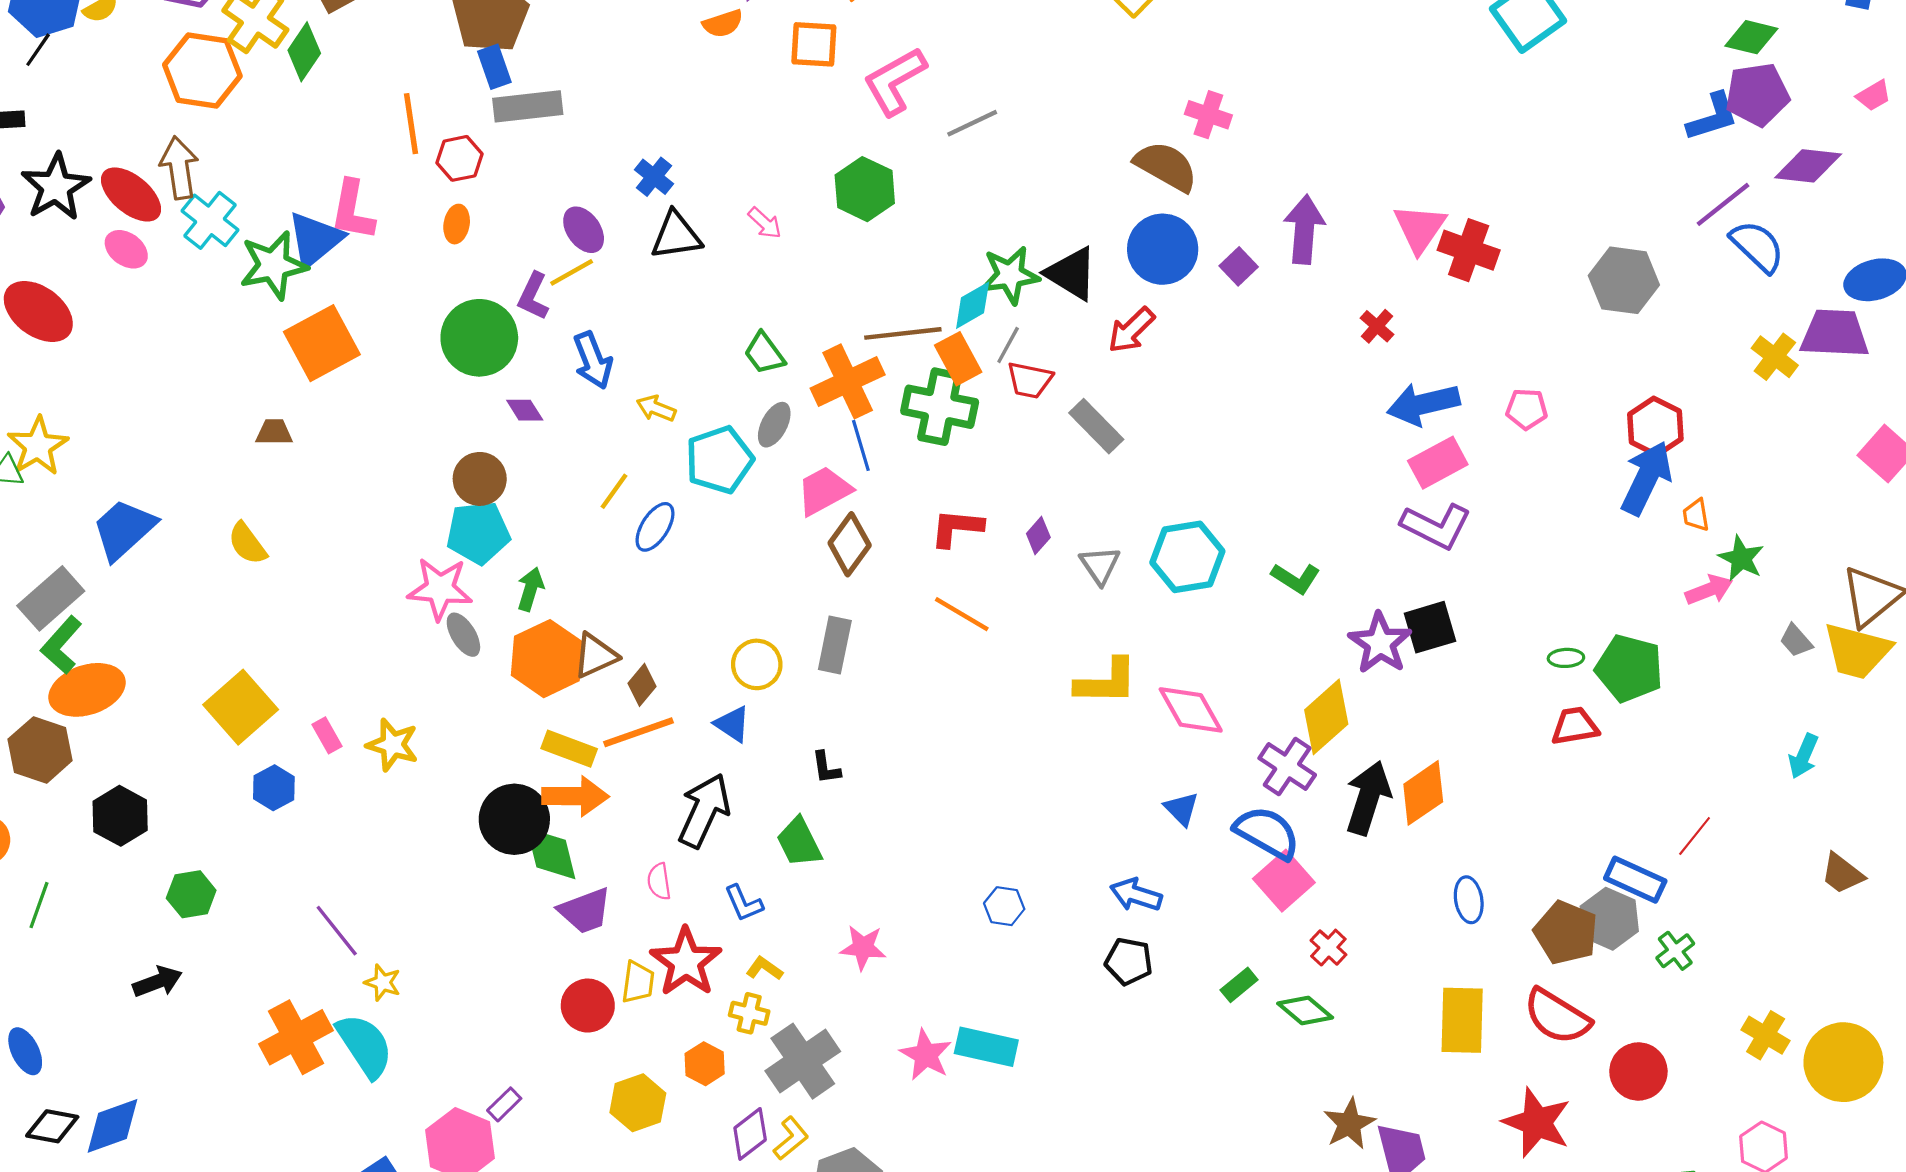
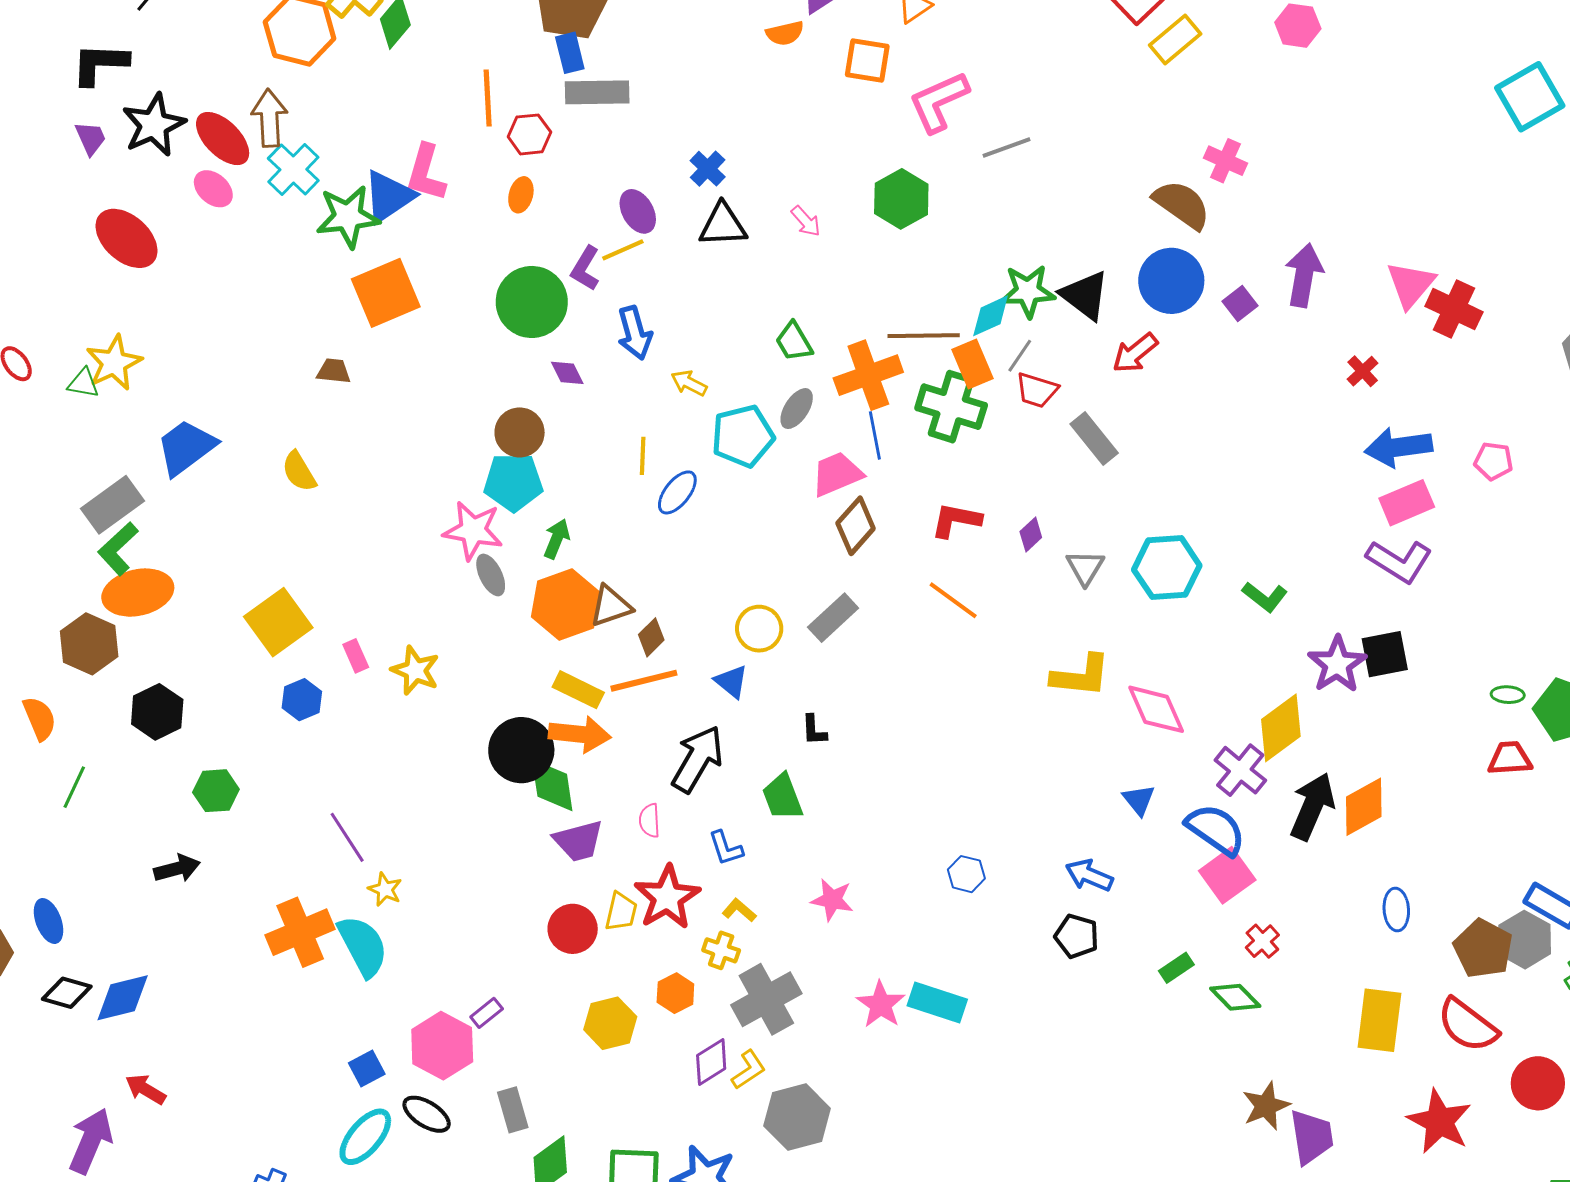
yellow line: (614, 491) -> (643, 456), turned -39
gray rectangle: (835, 645) -> (833, 618), turned 30

